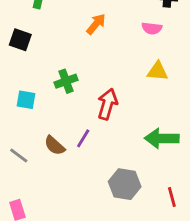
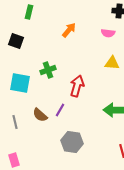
cyan square: (26, 100) -> (20, 83), size x1.5
gray line: (19, 156) -> (15, 122), turned 40
gray hexagon: (125, 184) -> (72, 142), moved

